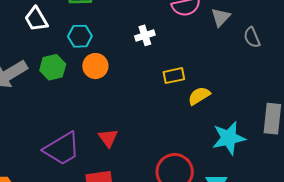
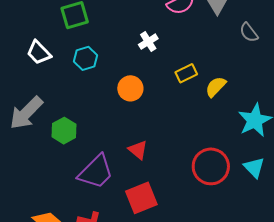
gray semicircle: (252, 37) -> (249, 32), moved
orange circle: (95, 66) -> (130, 88), moved
green hexagon: (53, 67) -> (64, 131), moved

